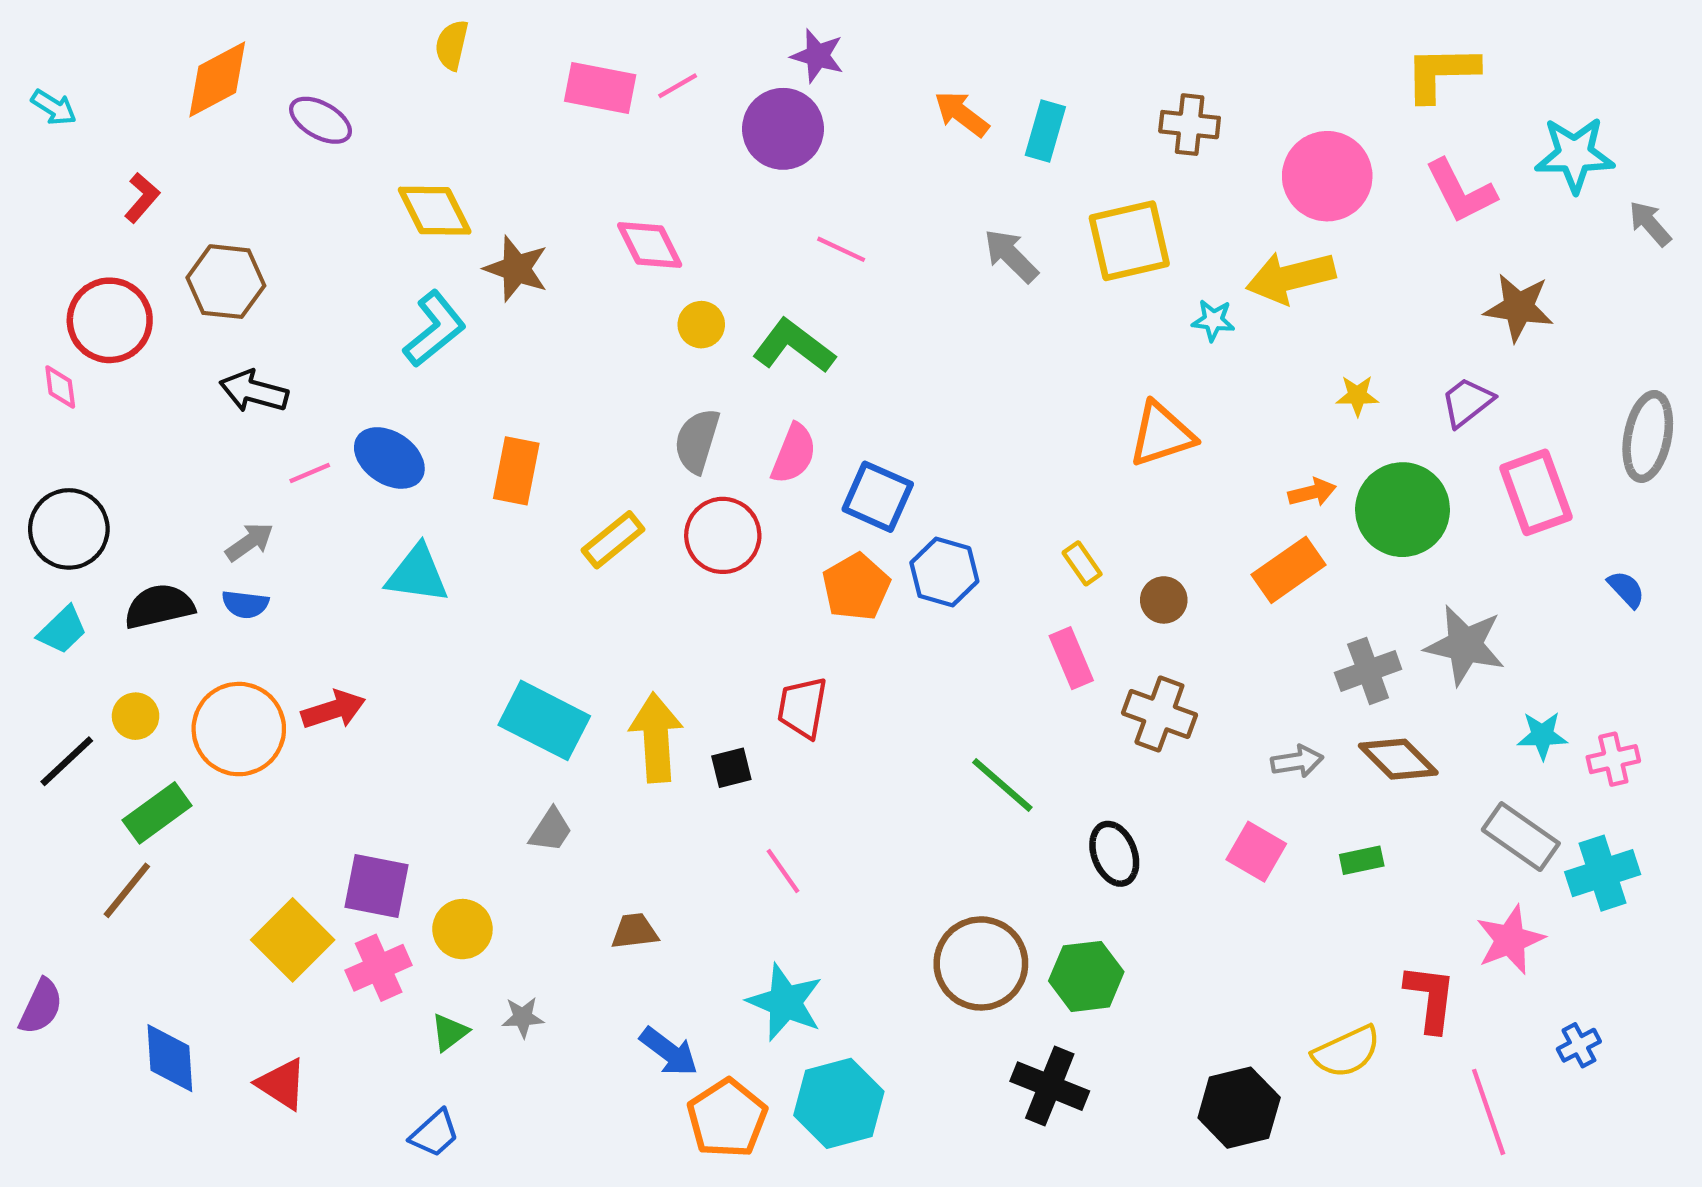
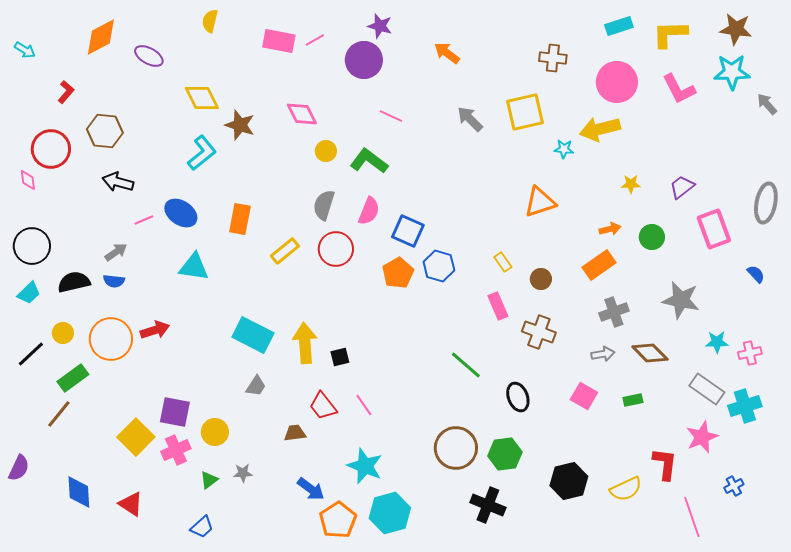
cyan rectangle: (1045, 131) -> (619, 26), moved, turned 56
brown star: (1519, 307) -> (736, 29), moved
green circle: (1403, 510) -> (652, 237), size x0.6
gray cross: (1368, 671) -> (614, 312), moved
red trapezoid: (802, 708) -> (323, 406), moved, turned -48
black hexagon: (1239, 1108) -> (569, 481), moved

